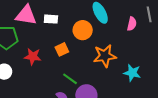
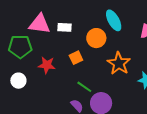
orange star: (105, 56) -> (119, 63), turned -30

